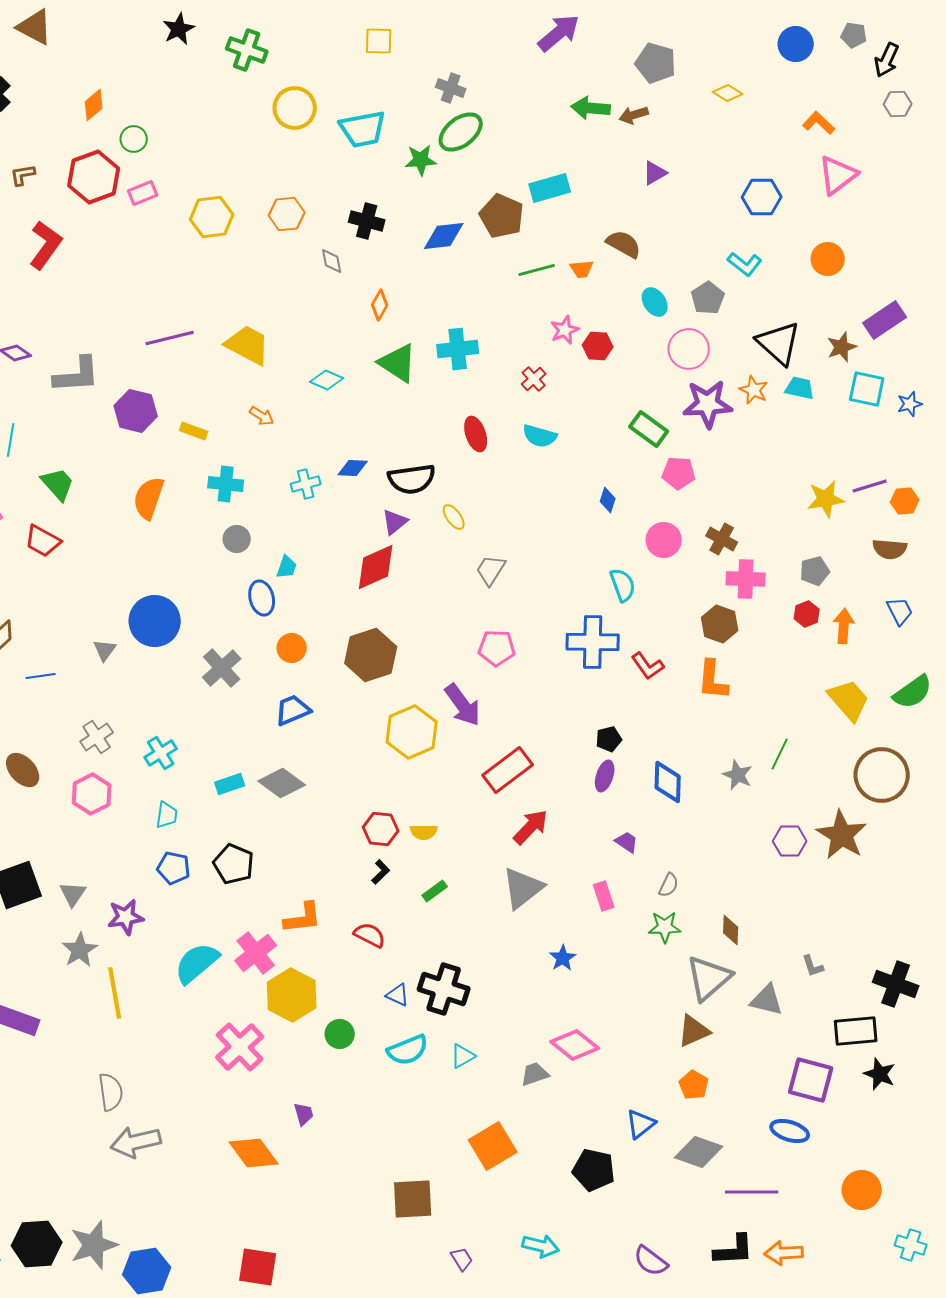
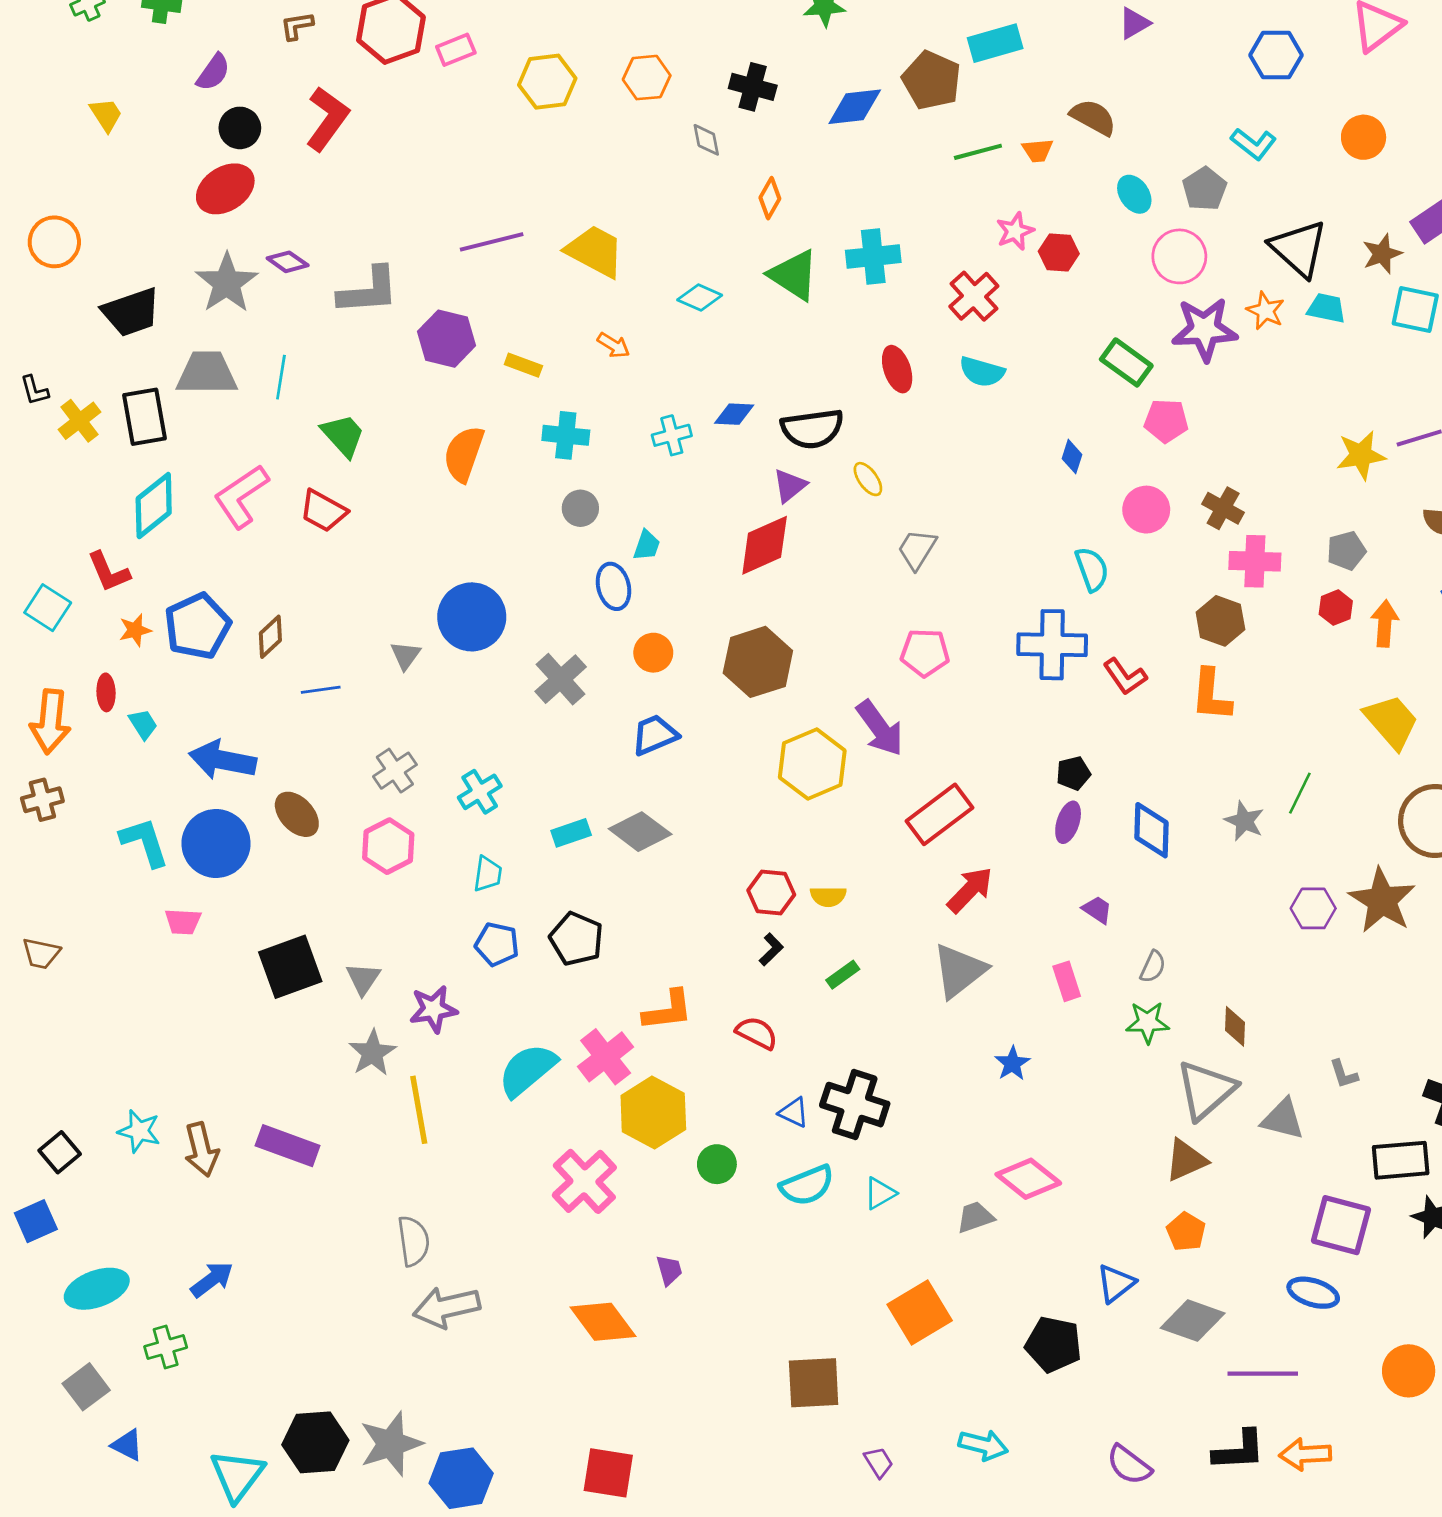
red cross: (534, 379) -> (974, 296), size x1.5

